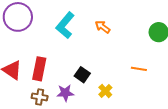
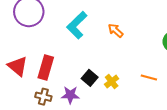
yellow cross: (105, 91) -> (112, 81), moved

